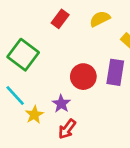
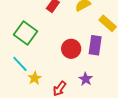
purple star: (61, 104) -> (86, 79), moved

